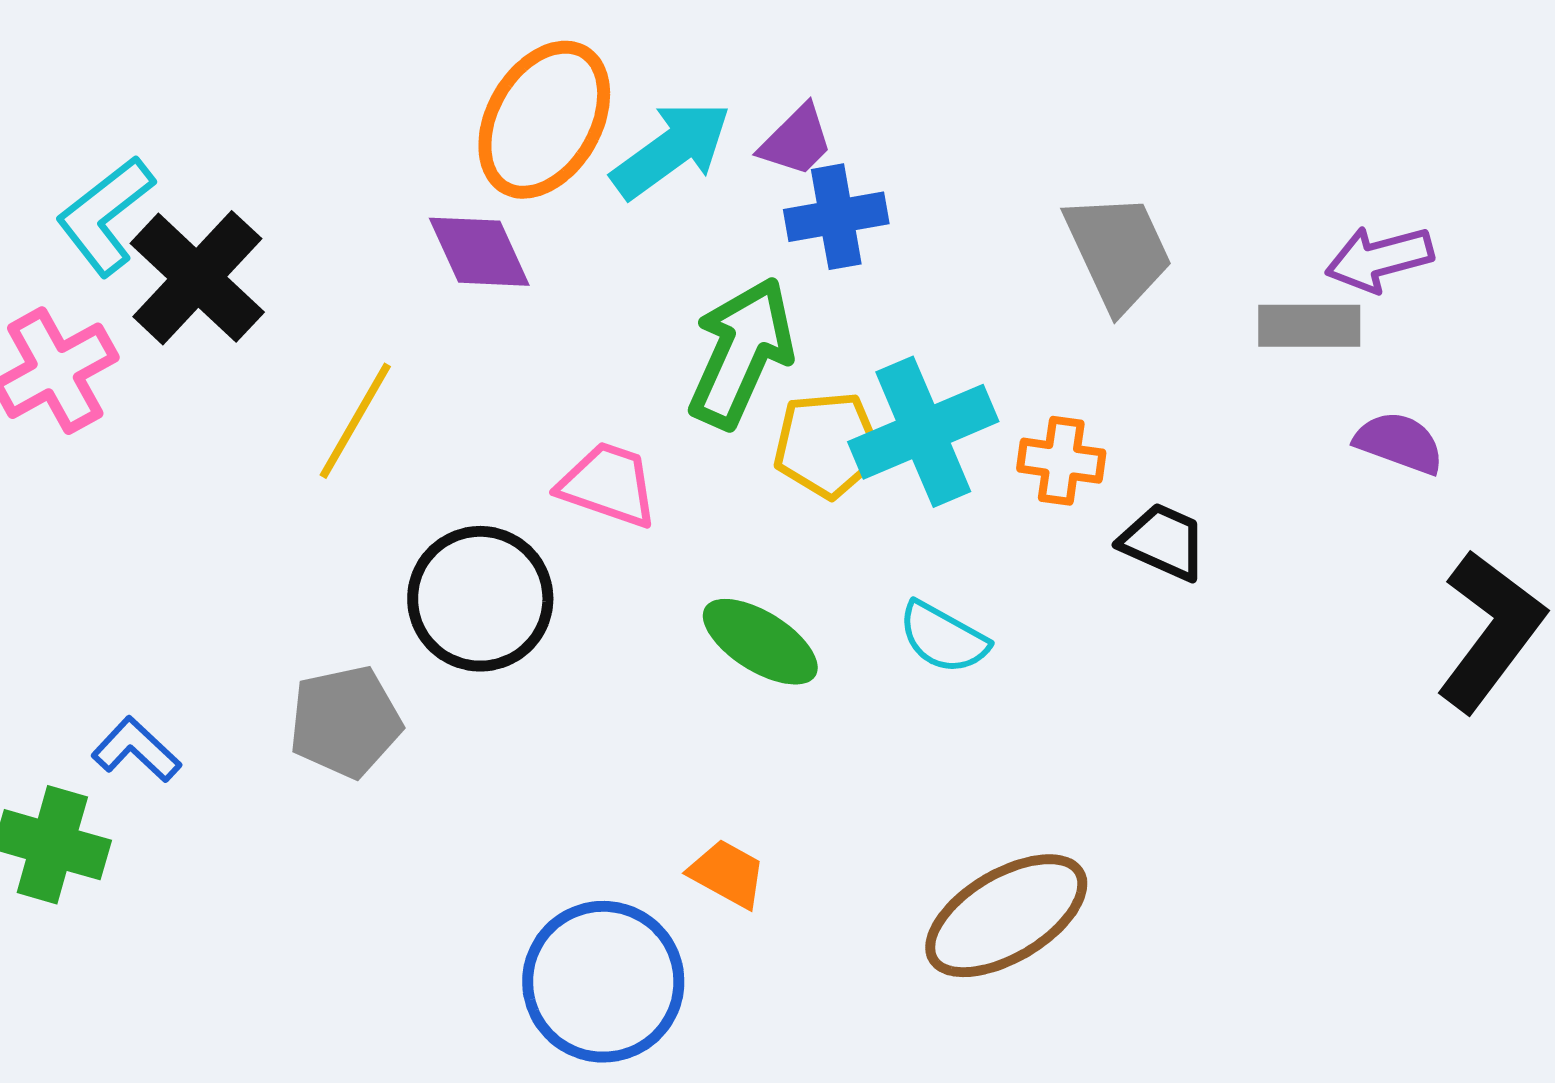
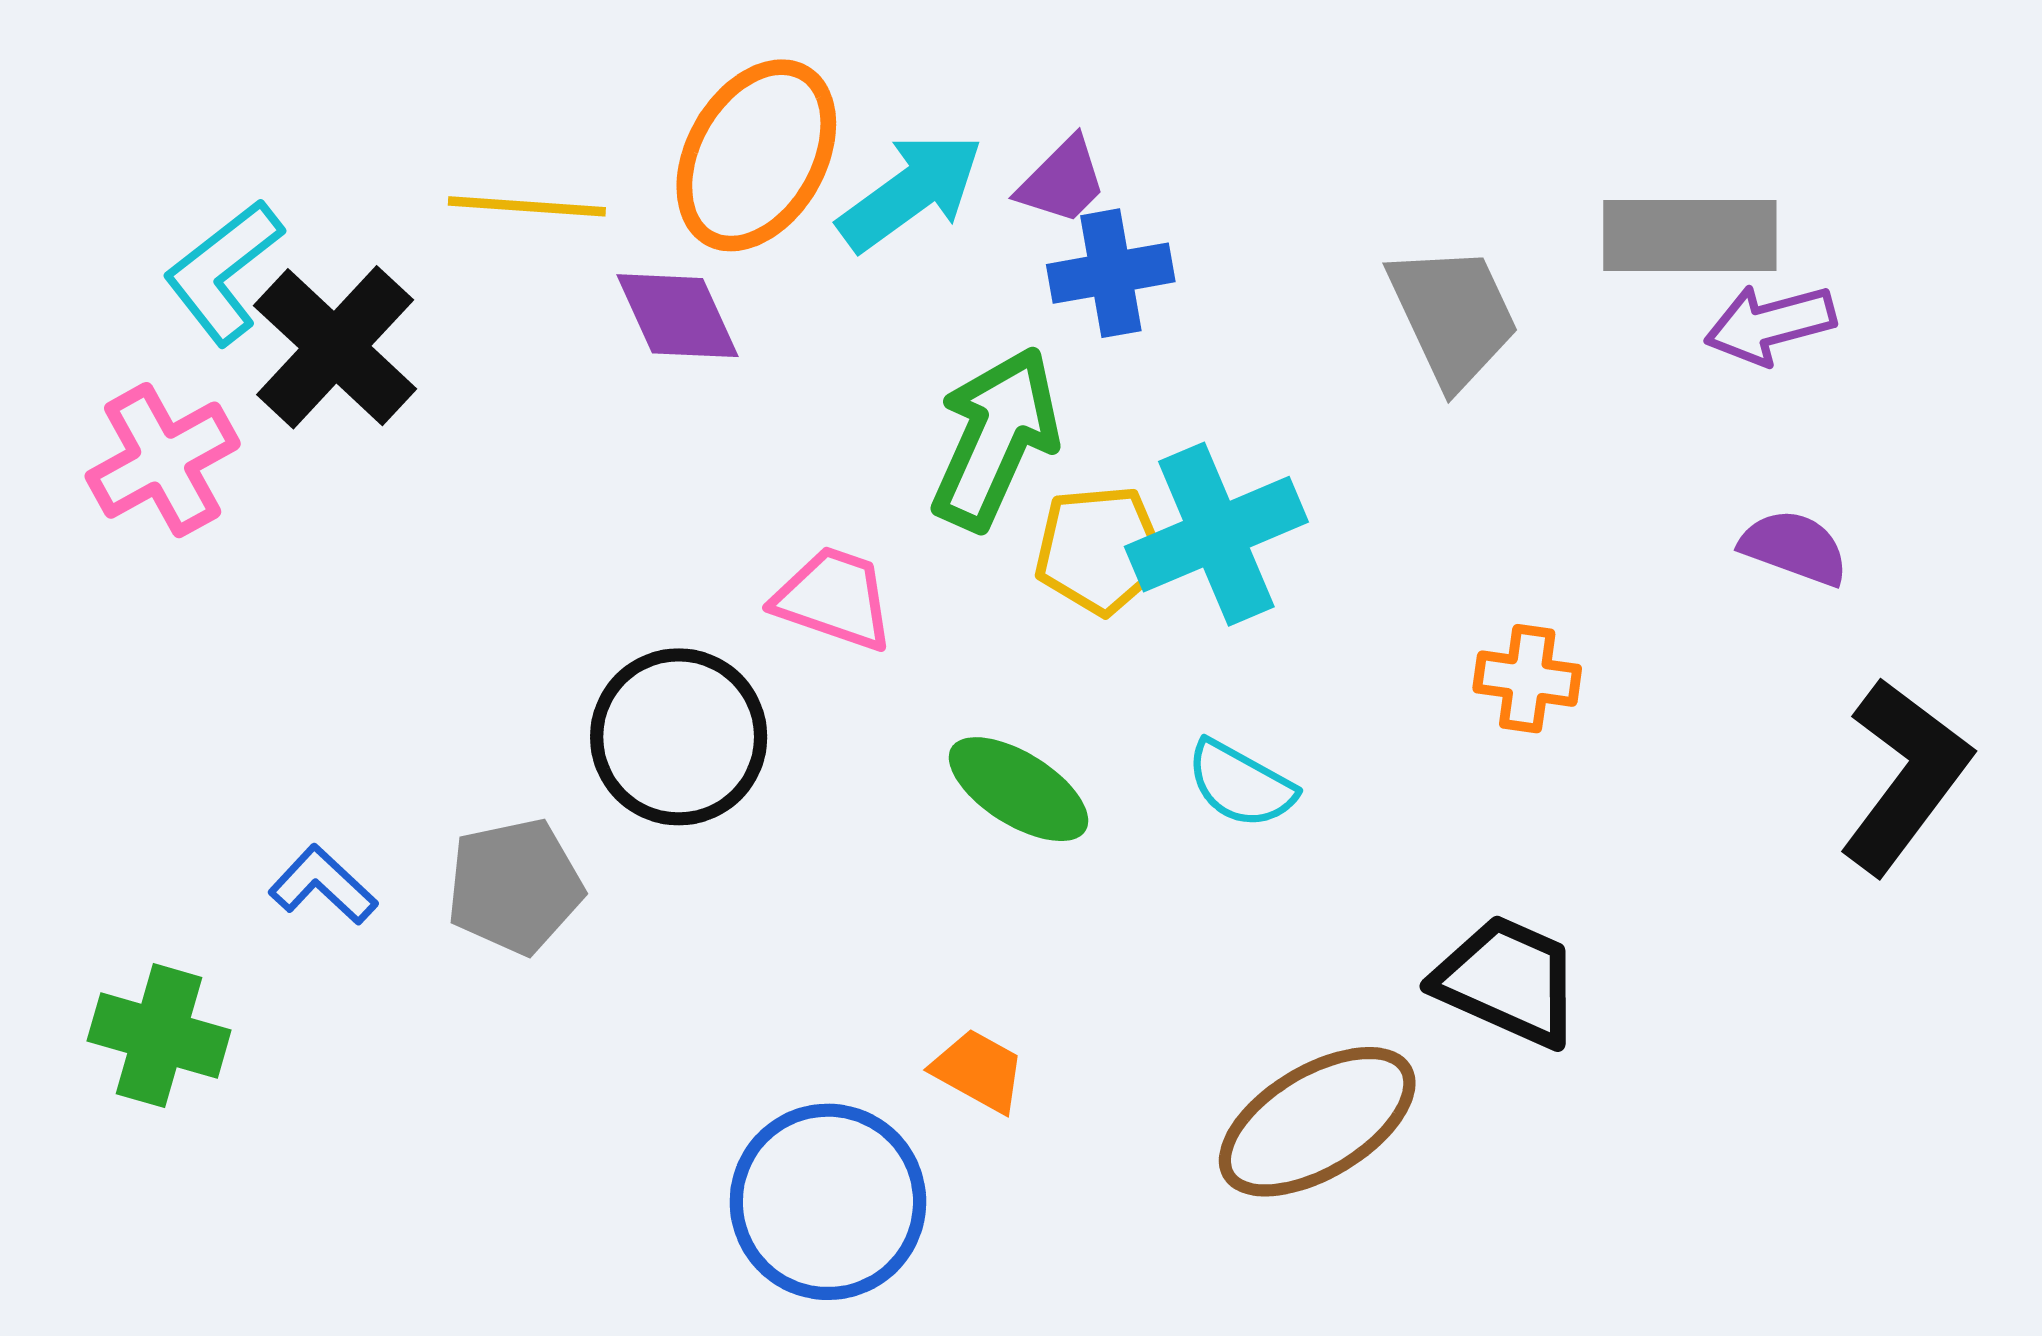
gray rectangle: (1309, 326) -> (1690, 236), moved, size x1.4
yellow line: (355, 421) -> (527, 206), moved, turned 64
orange cross: (1061, 461) -> (1527, 679), moved
black trapezoid: (1163, 542) -> (1508, 981), moved, size x1.4
blue L-shape: (136, 750) -> (323, 885), moved

